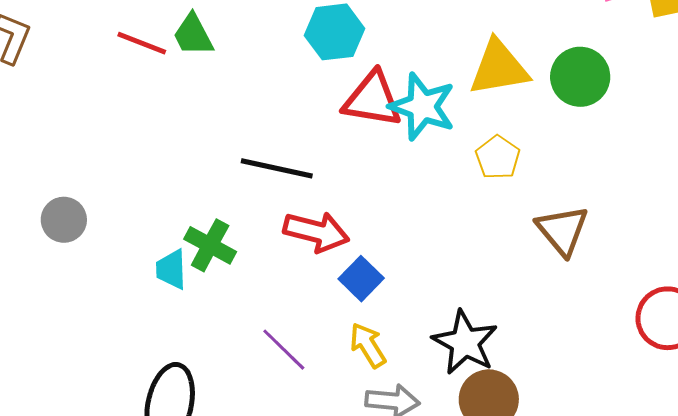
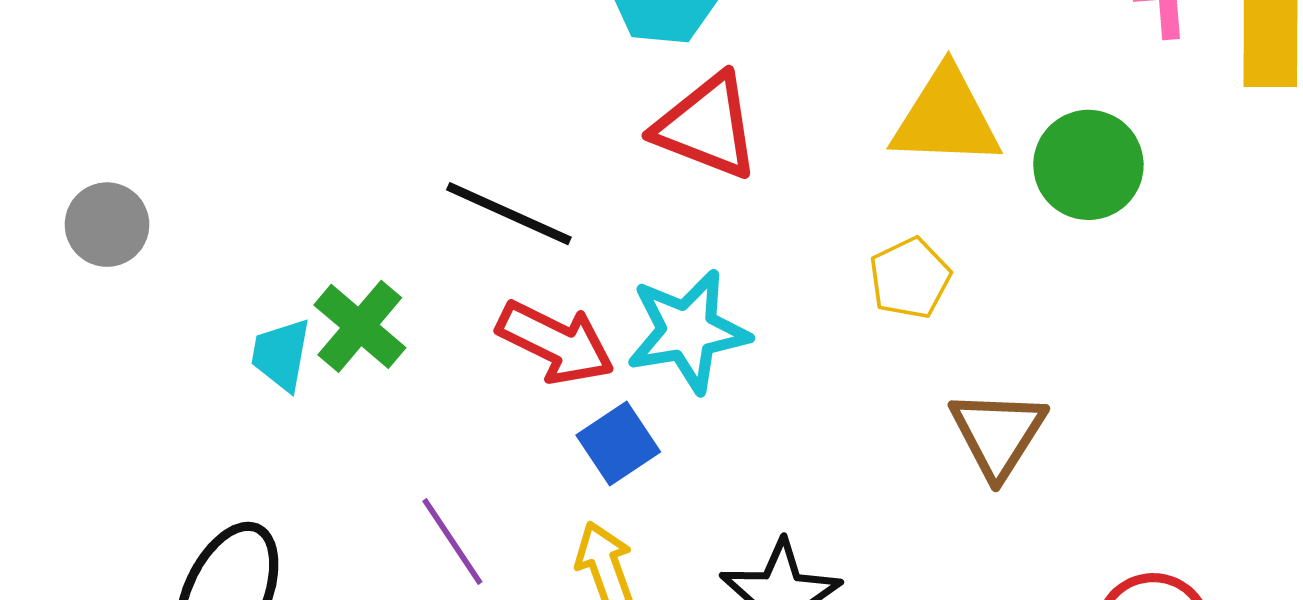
cyan star: (422, 107) -> (688, 331), moved, turned 30

